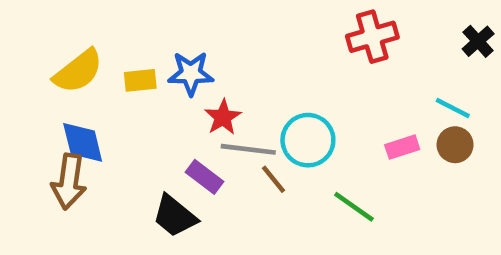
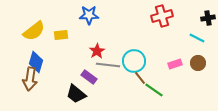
black cross: (478, 41) -> (208, 18), turned 32
blue star: (191, 73) -> (89, 15), moved
cyan line: (453, 108) -> (197, 38), moved
blue diamond: (83, 142) -> (36, 62), turned 30
brown line: (273, 179) -> (140, 78), moved

